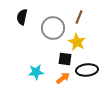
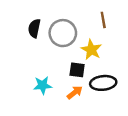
black semicircle: (22, 17) -> (34, 28), moved
brown line: (79, 17) -> (103, 20), moved, turned -32

